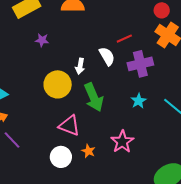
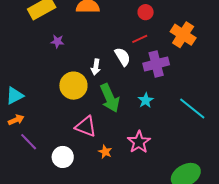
red circle: (162, 10) -> (146, 12), moved
cyan star: (139, 101) -> (146, 100), moved
white circle: (61, 157) -> (63, 157), moved

